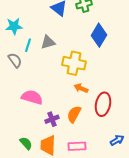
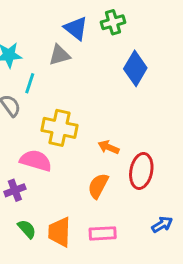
gray triangle: (48, 42) -> (60, 55), moved
yellow cross: (74, 63) -> (60, 128), moved
purple cross: (52, 119) -> (15, 190), moved

